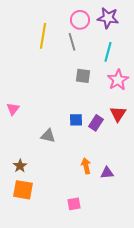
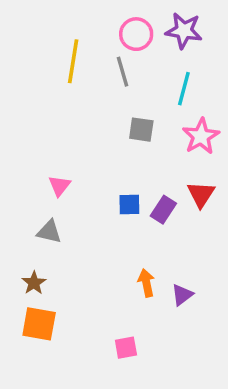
pink triangle: (13, 109) -> (59, 186), moved
gray triangle: (48, 136) -> (49, 232), moved
purple triangle: (107, 173) -> (182, 295), turned -32

